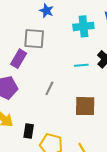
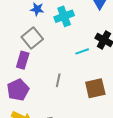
cyan cross: (83, 26) -> (64, 16), moved
gray square: (34, 39) -> (32, 38), turned -30

